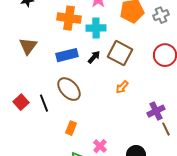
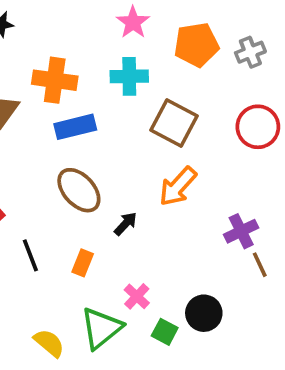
orange cross: (69, 18) -> (55, 80), moved
black arrow: (94, 57) -> (126, 224), moved
orange arrow: (122, 87) -> (178, 186), size x1.6
black line: (44, 103) -> (30, 255), moved

